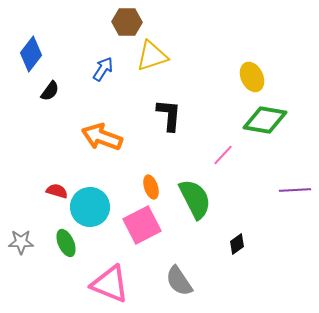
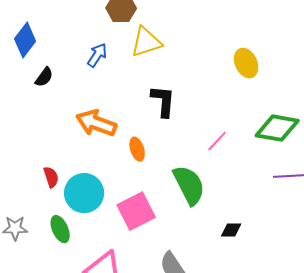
green diamond: (265, 120) -> (277, 128), moved
orange ellipse: (151, 187) -> (137, 149), moved
red semicircle: (57, 191) -> (51, 177), turned 55
black diamond: (237, 244) -> (231, 230), turned 35

